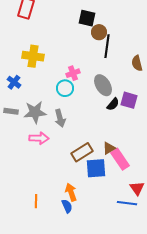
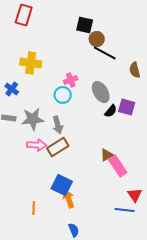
black line: (107, 46) -> (105, 53), turned -70
brown rectangle: (82, 152) -> (58, 147), moved
blue square: (96, 168) -> (62, 185), moved, turned 30
blue semicircle: (67, 206) -> (74, 230), moved

